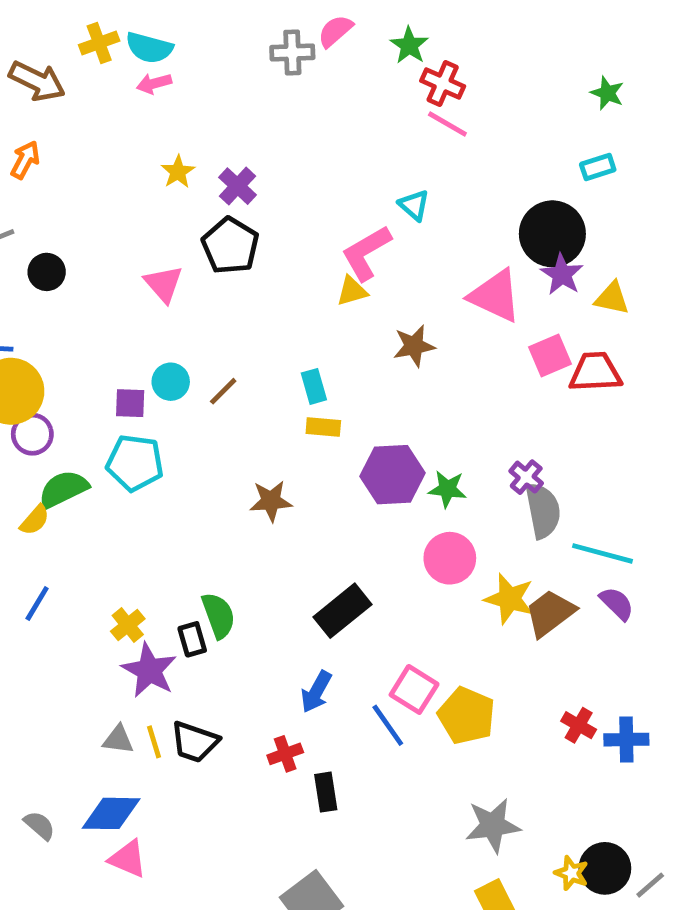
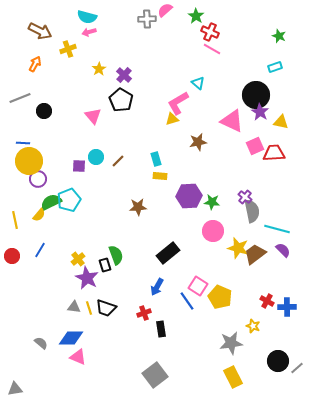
yellow cross: (99, 43) -> (68, 49), moved
cyan pentagon: (135, 463) -> (69, 200), moved, turned -30
yellow star: (571, 873) -> (253, 326), moved

